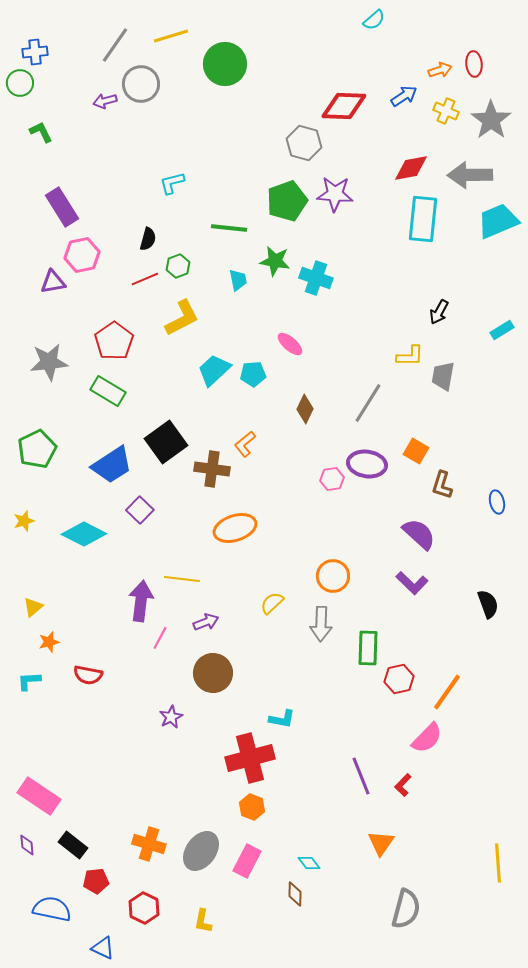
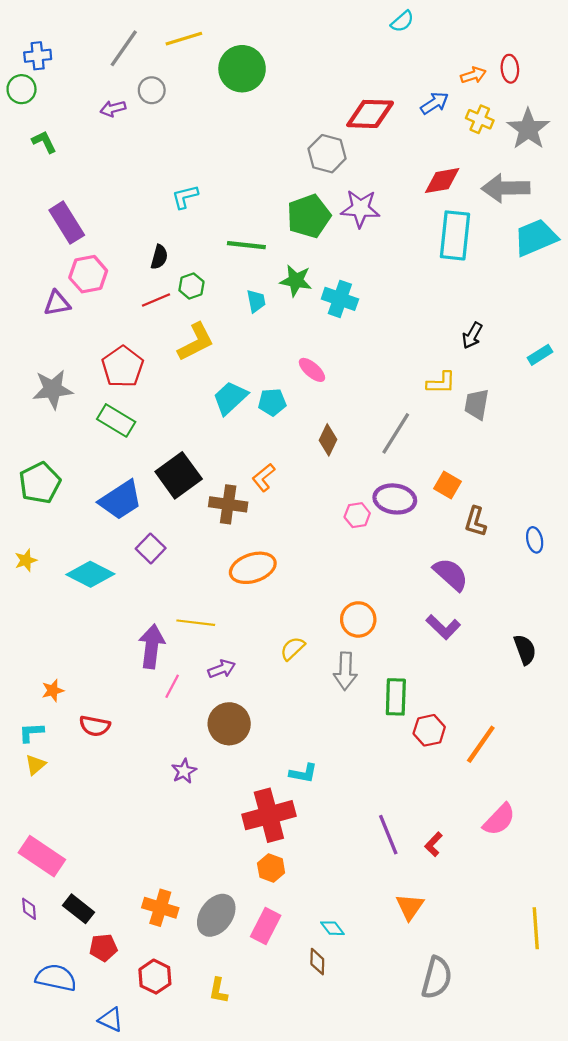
gray circle: (141, 84) -> (152, 90), size x0.7
yellow triangle: (33, 607) -> (36, 765), moved
pink semicircle: (427, 738) -> (499, 820), moved

